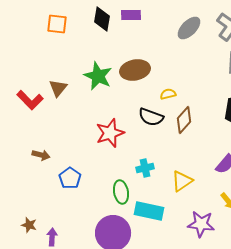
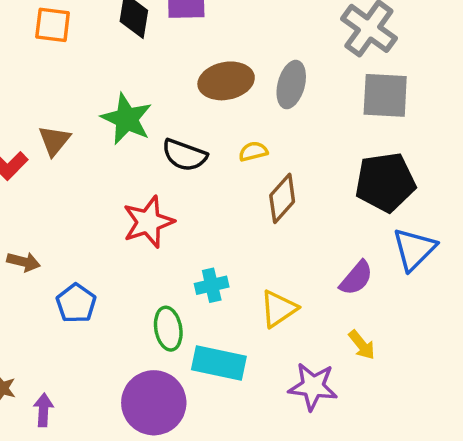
gray ellipse: (189, 28) -> (291, 85), moved, turned -30
brown ellipse: (135, 70) -> (226, 81), moved
black semicircle: (151, 117) -> (185, 155), moved

